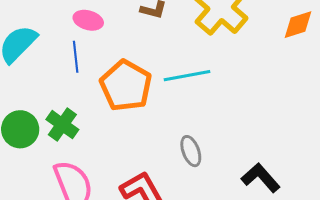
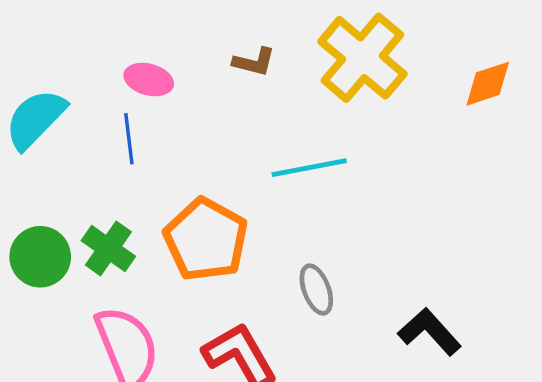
orange pentagon: (126, 86) -> (206, 240), moved

